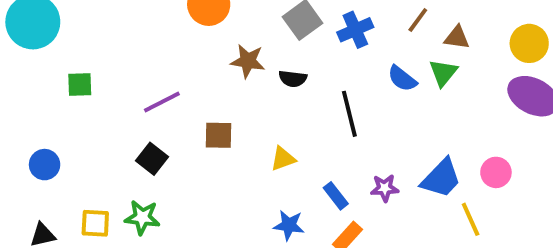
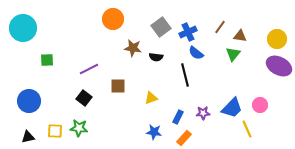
blue semicircle: (402, 79) -> (196, 53), moved
blue circle: (45, 165) -> (29, 101), size x1.5
blue rectangle: (336, 196) -> (178, 117), turned 64

